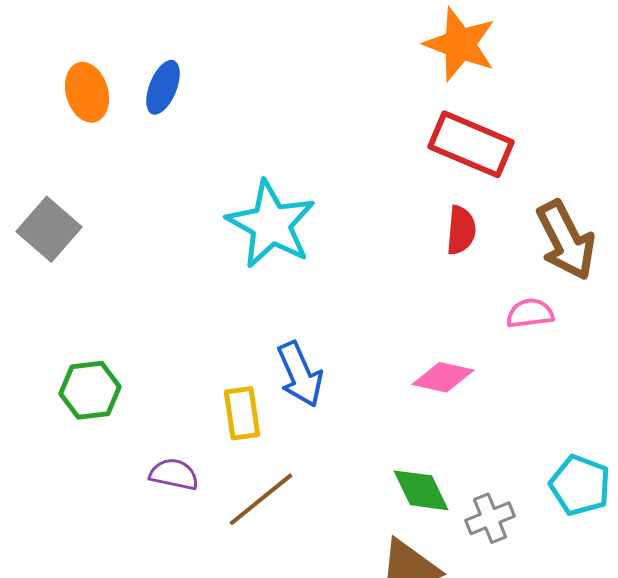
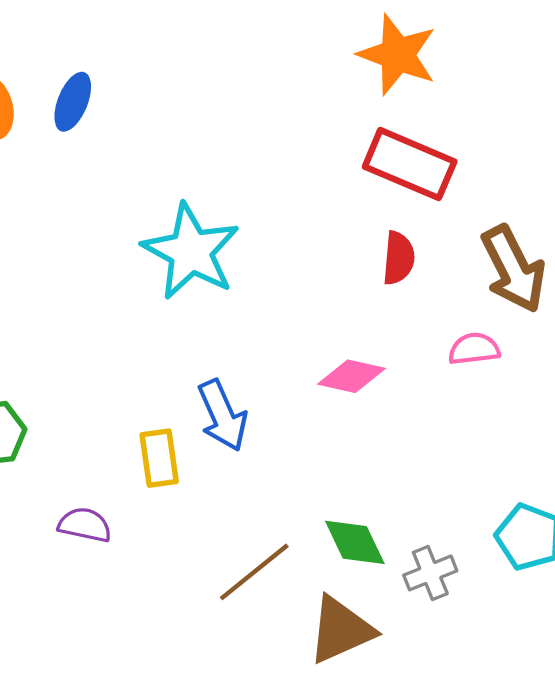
pink diamond: (443, 377) -> (352, 376), moved
brown line: (261, 499) -> (254, 572), moved

